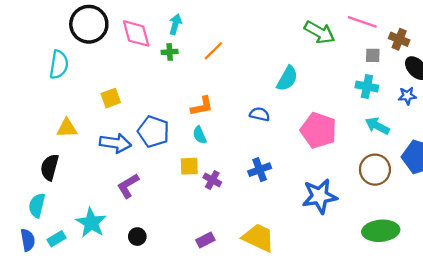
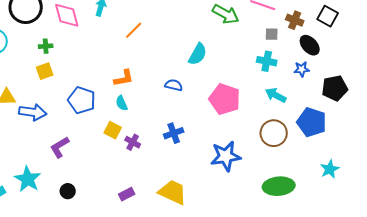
green cross: (170, 52) -> (46, 46), moved
blue arrow: (115, 143) -> (33, 112), moved
yellow square: (189, 166) -> (113, 130), turned 30

